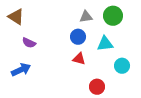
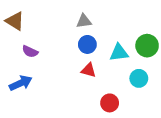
green circle: (113, 16) -> (147, 46), moved
gray triangle: (86, 17) -> (84, 21), moved

